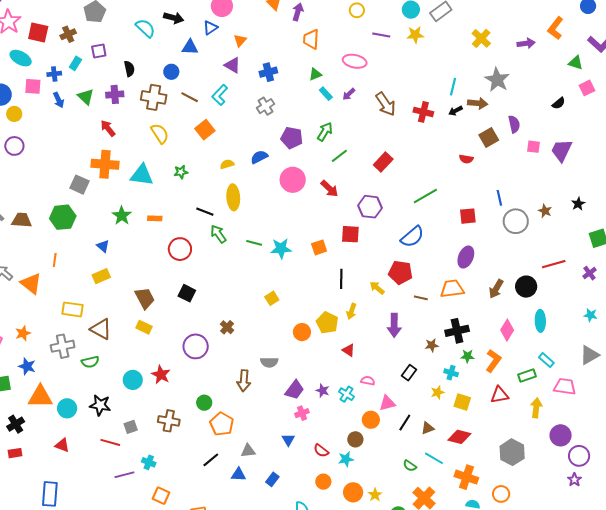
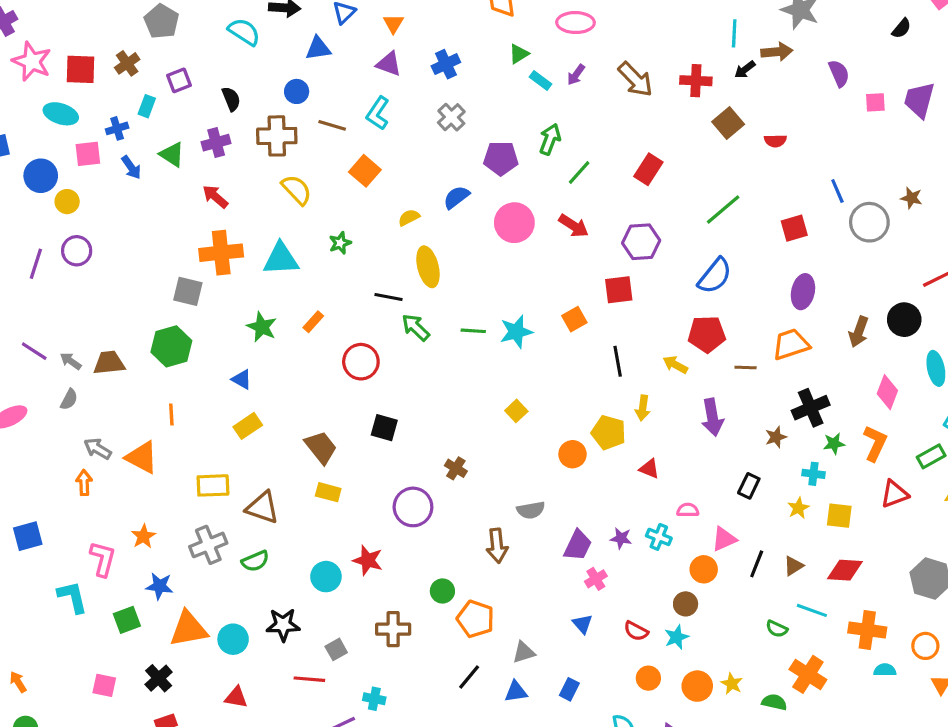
brown square: (489, 138) -> (728, 123), moved
orange rectangle: (155, 218) -> (313, 322), turned -40

